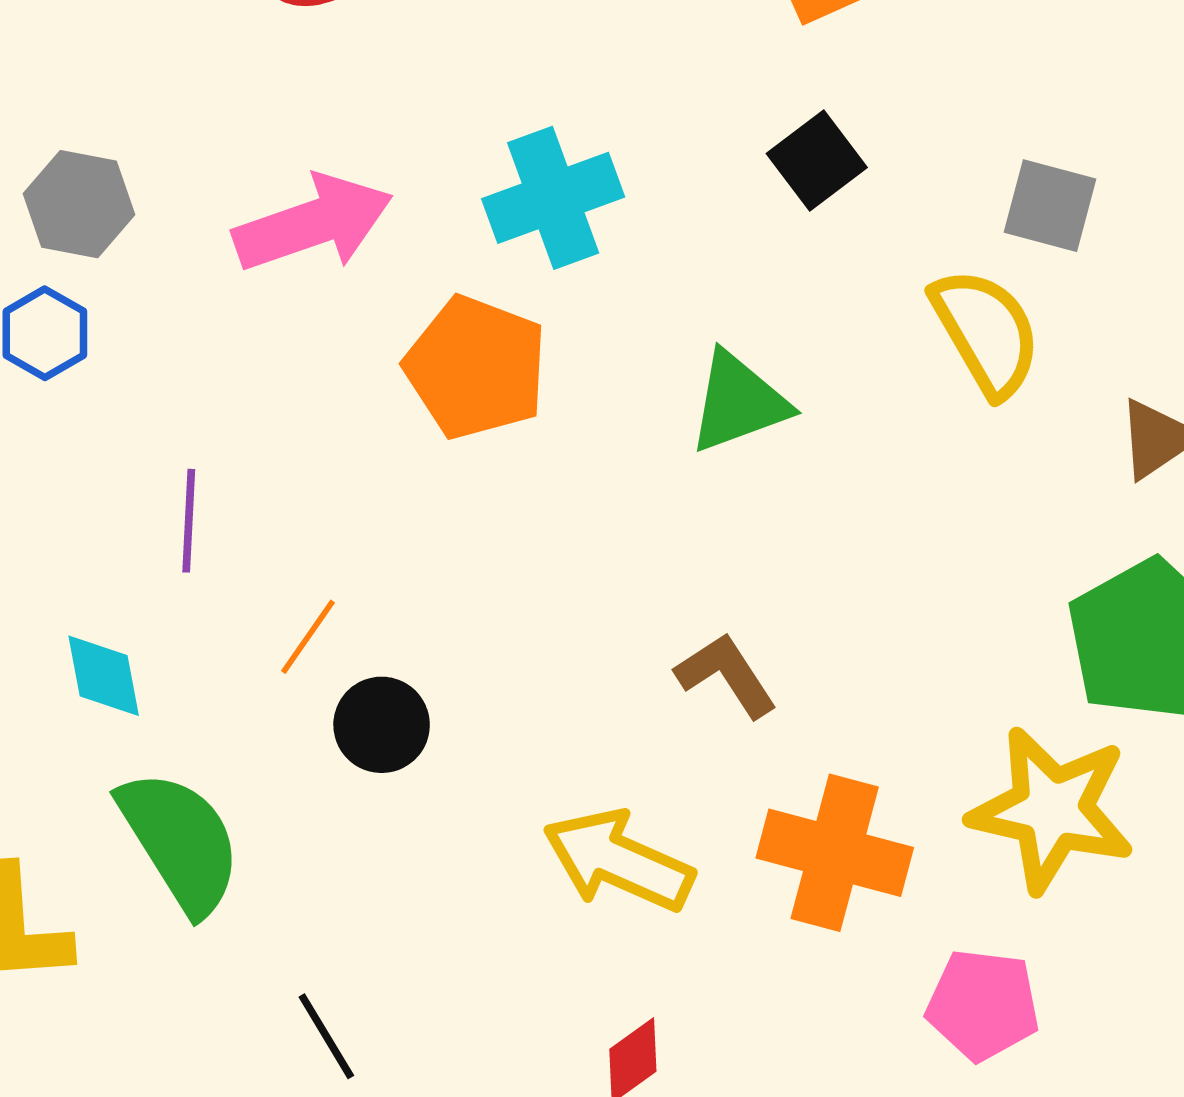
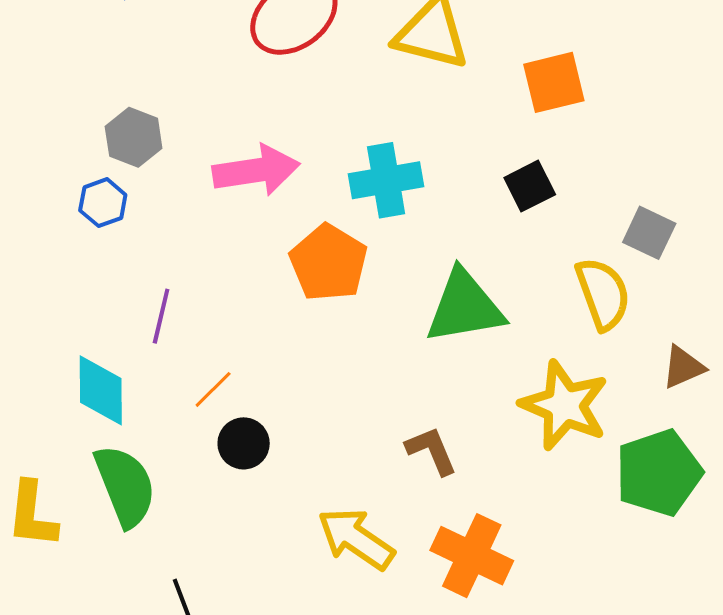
green triangle: (738, 402) -> (465, 307), size x1.4
cyan diamond: (104, 676) -> (101, 390), size x1.4
yellow star: (1052, 810) -> (564, 405), moved

